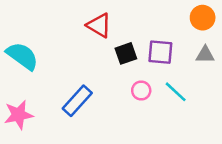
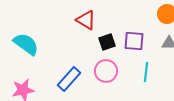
pink circle: (141, 91) -> (106, 71), moved, size x1.5
cyan line: (176, 92) -> (146, 72), turned 54

